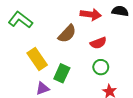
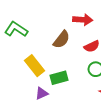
green rectangle: (62, 73) -> (59, 78), turned 54

